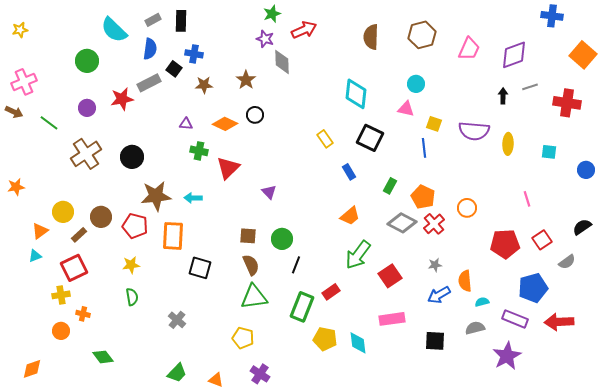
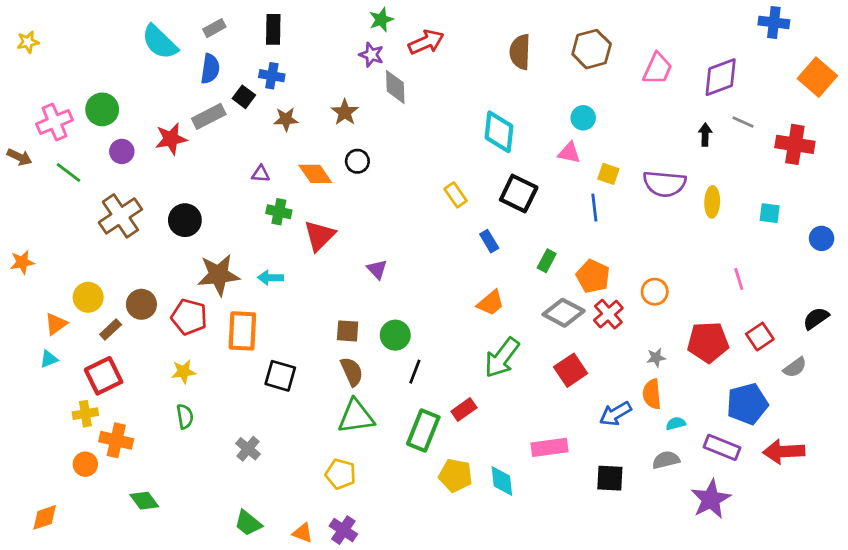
black rectangle: (181, 21) -> (273, 29), moved
green circle: (87, 61) -> (102, 109), moved
pink cross: (24, 82) -> (54, 122), moved
gray line: (530, 87) -> (743, 122), turned 42
orange diamond: (225, 124) -> (315, 174), turned 30
gray star: (435, 265) -> (656, 358), moved
red square: (390, 276) -> (571, 370), moved
orange cross: (83, 314) -> (116, 440), size x1.6
green trapezoid: (177, 373) -> (248, 523), turned 85
purple cross: (260, 374) -> (343, 530), moved

